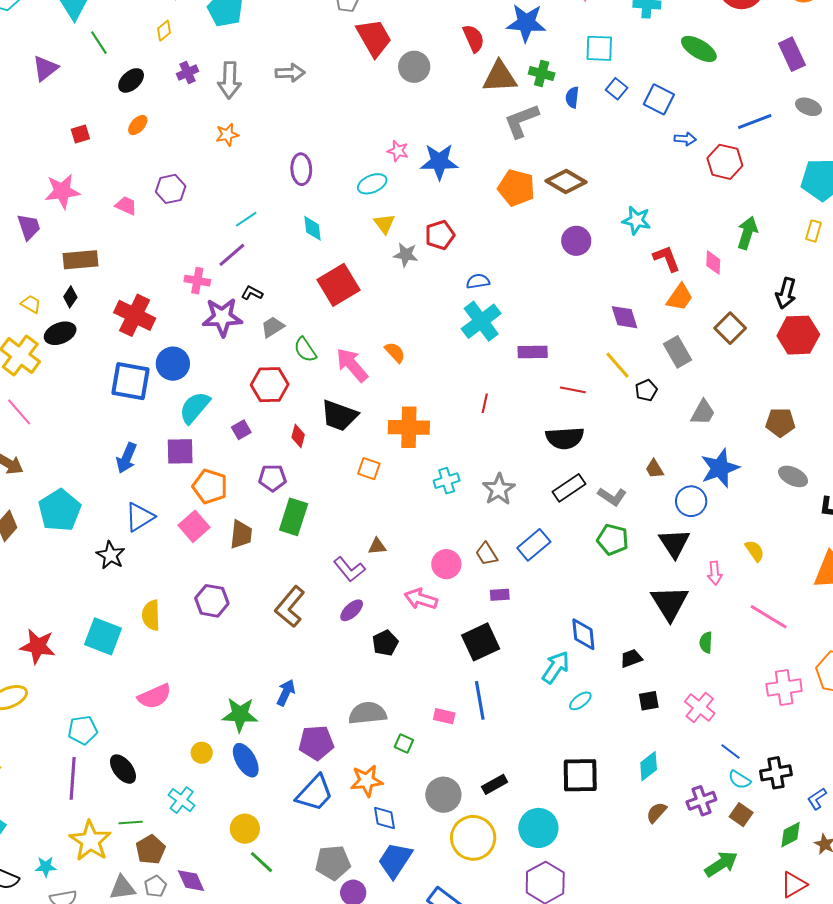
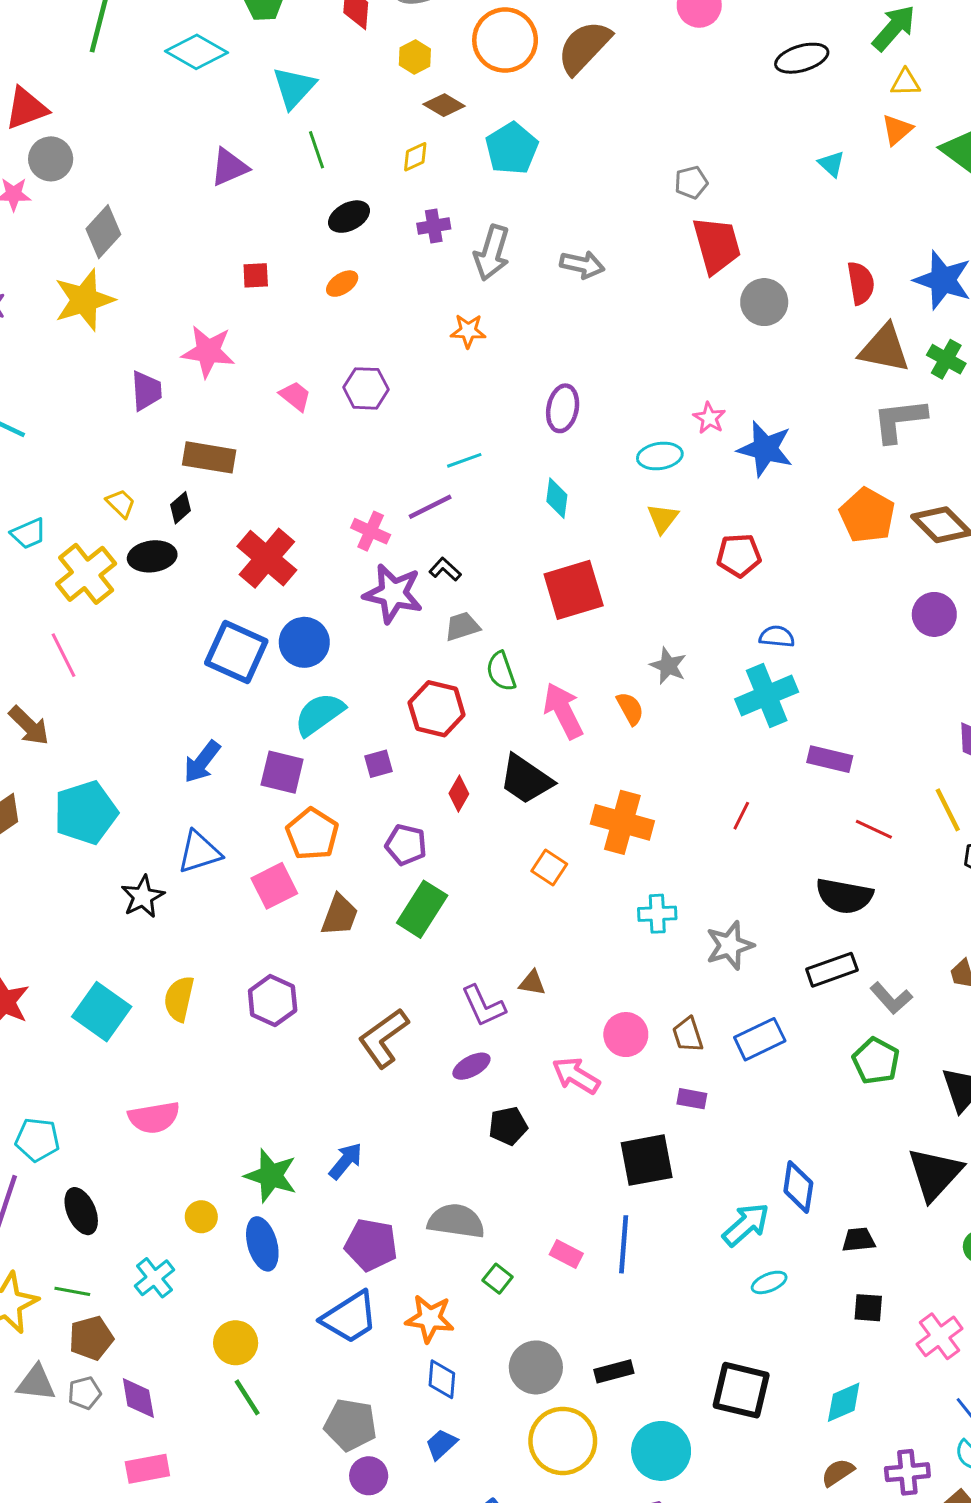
gray star: (406, 255) -> (668, 666), moved
blue trapezoid: (395, 860) -> (441, 1444), size x0.6

